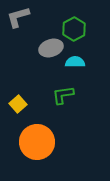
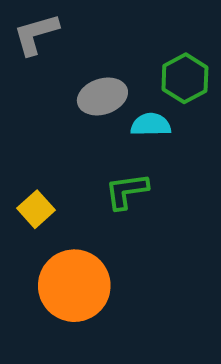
green hexagon: (74, 29) -> (185, 78), moved

